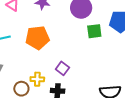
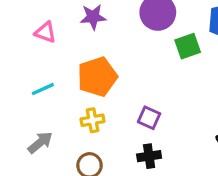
yellow cross: (37, 79) -> (93, 120), moved

